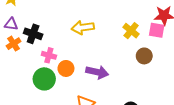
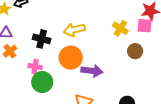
black cross: (33, 34) -> (42, 39), moved
pink cross: (49, 55) -> (35, 67), moved
orange circle: (66, 68) -> (71, 58), moved, size x1.5

